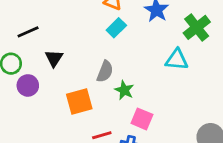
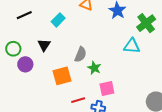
cyan rectangle: (116, 28) -> (58, 20), moved
black line: (28, 32) -> (24, 15), moved
pink square: (142, 119) -> (107, 88), turned -35

